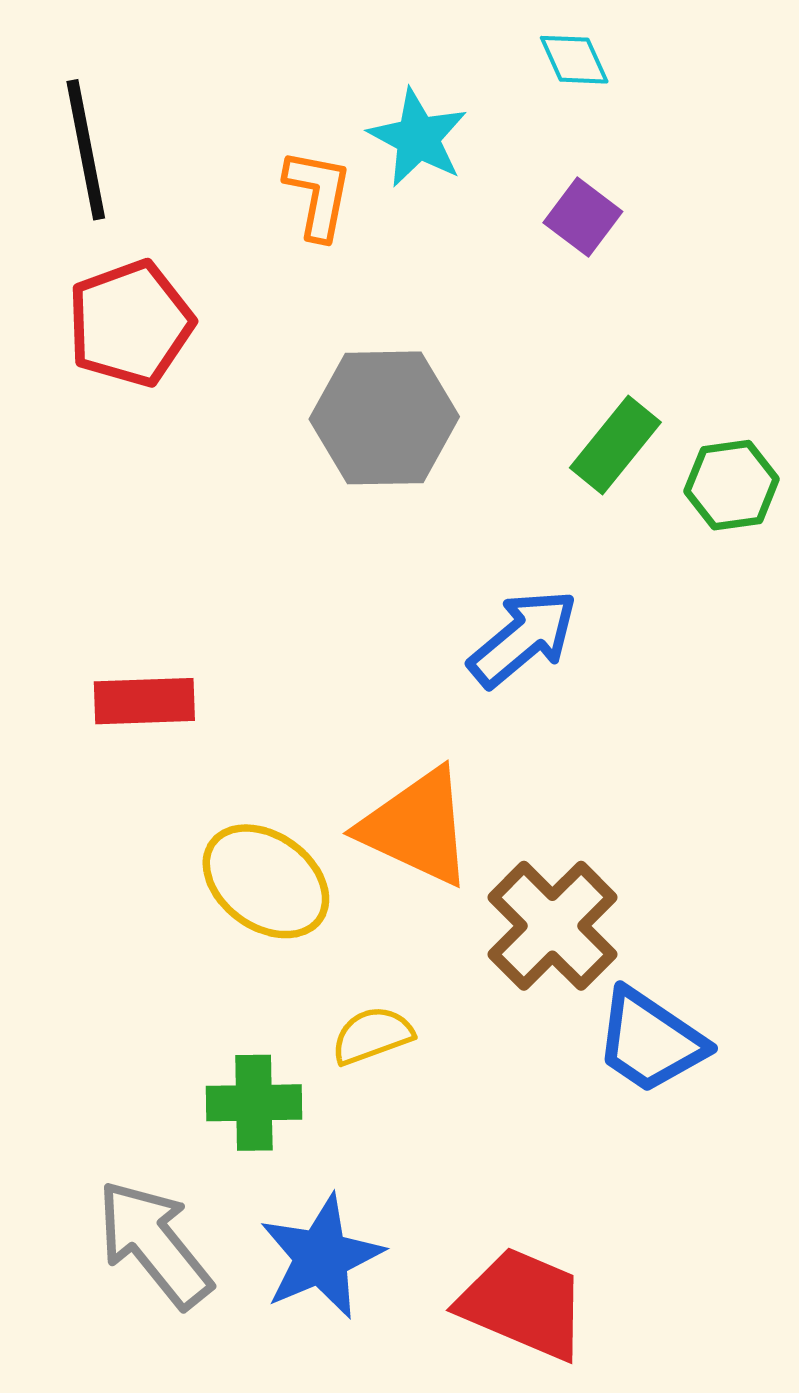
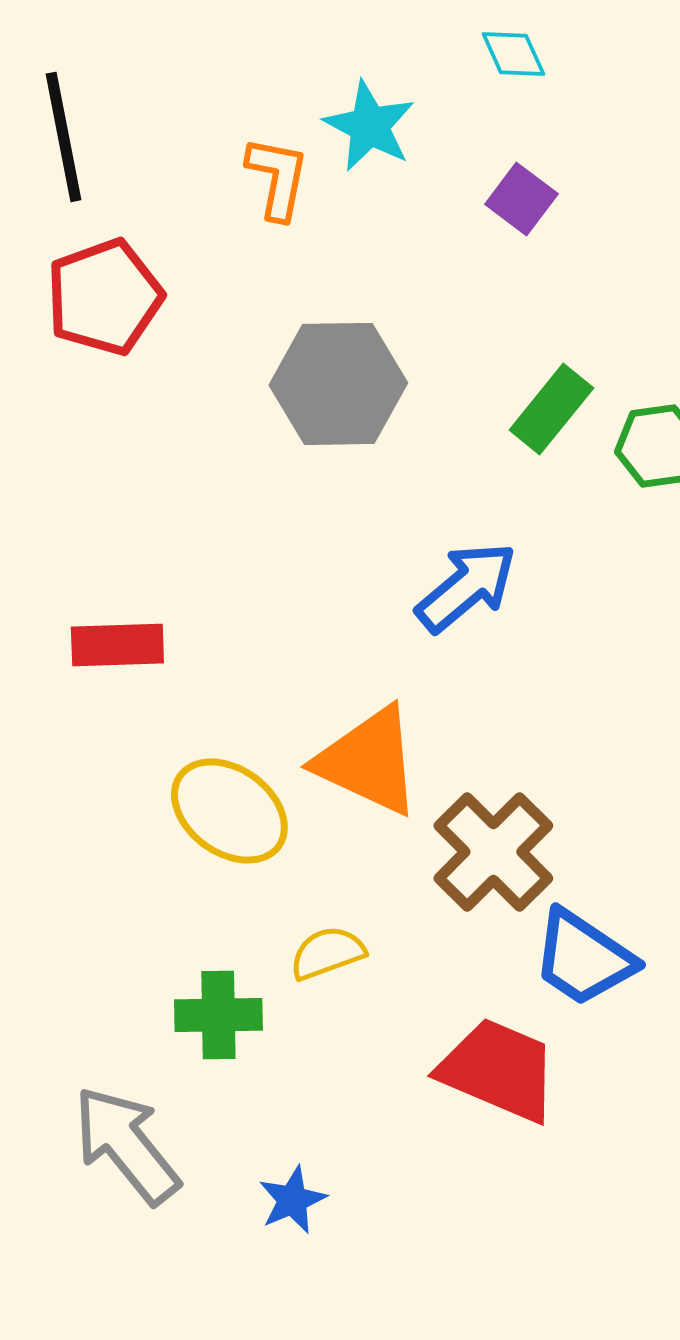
blue star: (321, 1257) -> (292, 1200), moved, size x0.6
red trapezoid: (523, 1304) -> (498, 1070), moved

